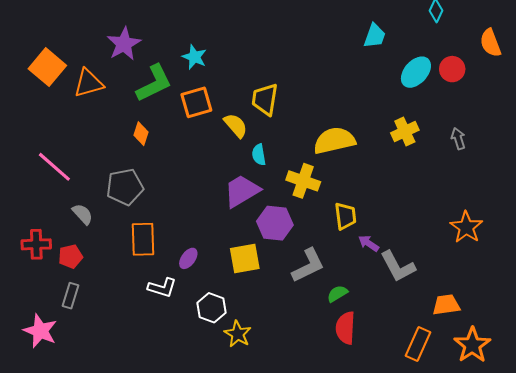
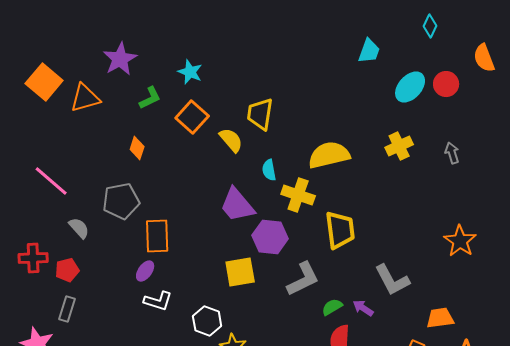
green L-shape: (154, 83) -> (150, 98), size x0.6
orange square: (196, 102) -> (192, 117), turned -32
cyan semicircle: (259, 155) -> (269, 170), moved
purple trapezoid: (242, 191) -> (237, 205), turned -99
yellow trapezoid: (345, 216) -> (340, 230), size x1.4
orange rectangle: (143, 239) -> (157, 236), moved
purple arrow: (369, 243) -> (363, 308), moved
purple ellipse: (188, 258) -> (145, 271), moved

